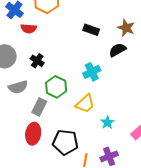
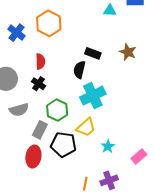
red semicircle: (29, 29) -> (40, 61), moved, turned -98
black semicircle: (117, 50) -> (79, 70), moved, turned -48
cyan cross: (92, 72) -> (93, 96), size x1.4
black pentagon: (65, 142) -> (63, 145), moved

